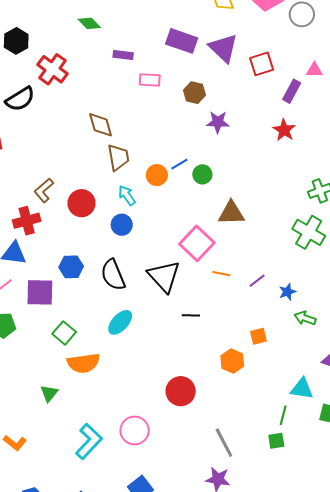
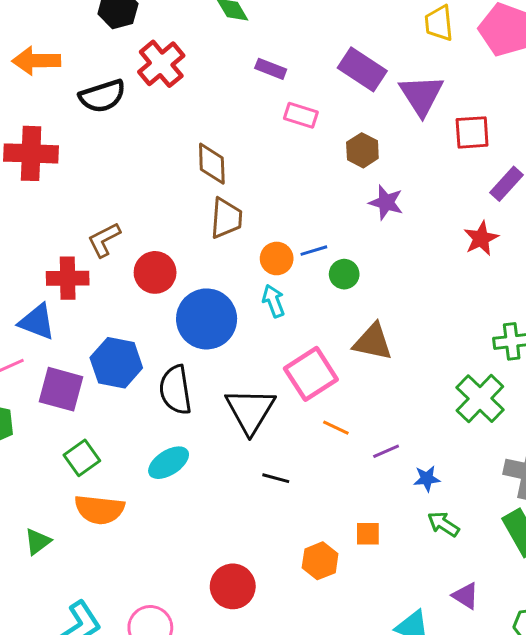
cyan arrow: (127, 195) -> (274, 301), moved
blue circle: (122, 225) -> (207, 319), size x1.8
blue hexagon: (71, 267) -> (116, 363), size x1.4

